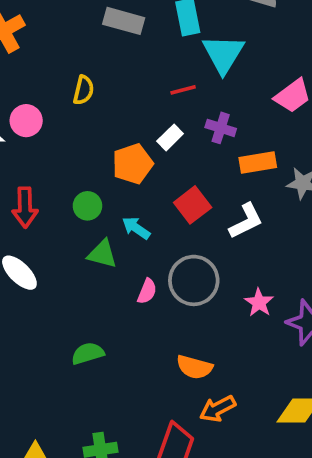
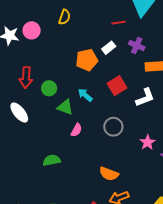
green circle: (87, 206) -> (49, 88), moved
gray circle: (194, 280) -> (113, 127), size x0.7
pink semicircle: (147, 291) -> (76, 130), moved

